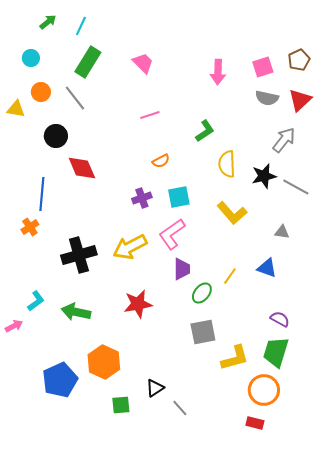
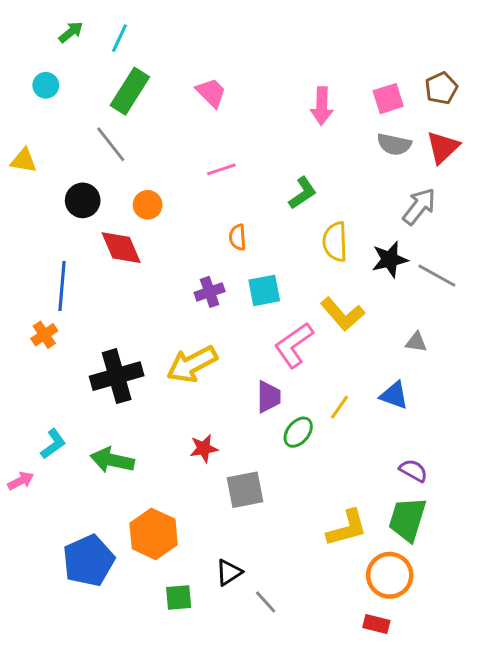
orange circle: (41, 92) -> (148, 205), moved
orange semicircle: (161, 161) -> (238, 237), turned 114
pink L-shape: (172, 234) -> (294, 345), moved
red star: (138, 304) -> (204, 448), size x0.7
gray square: (203, 332) -> (245, 490), moved

